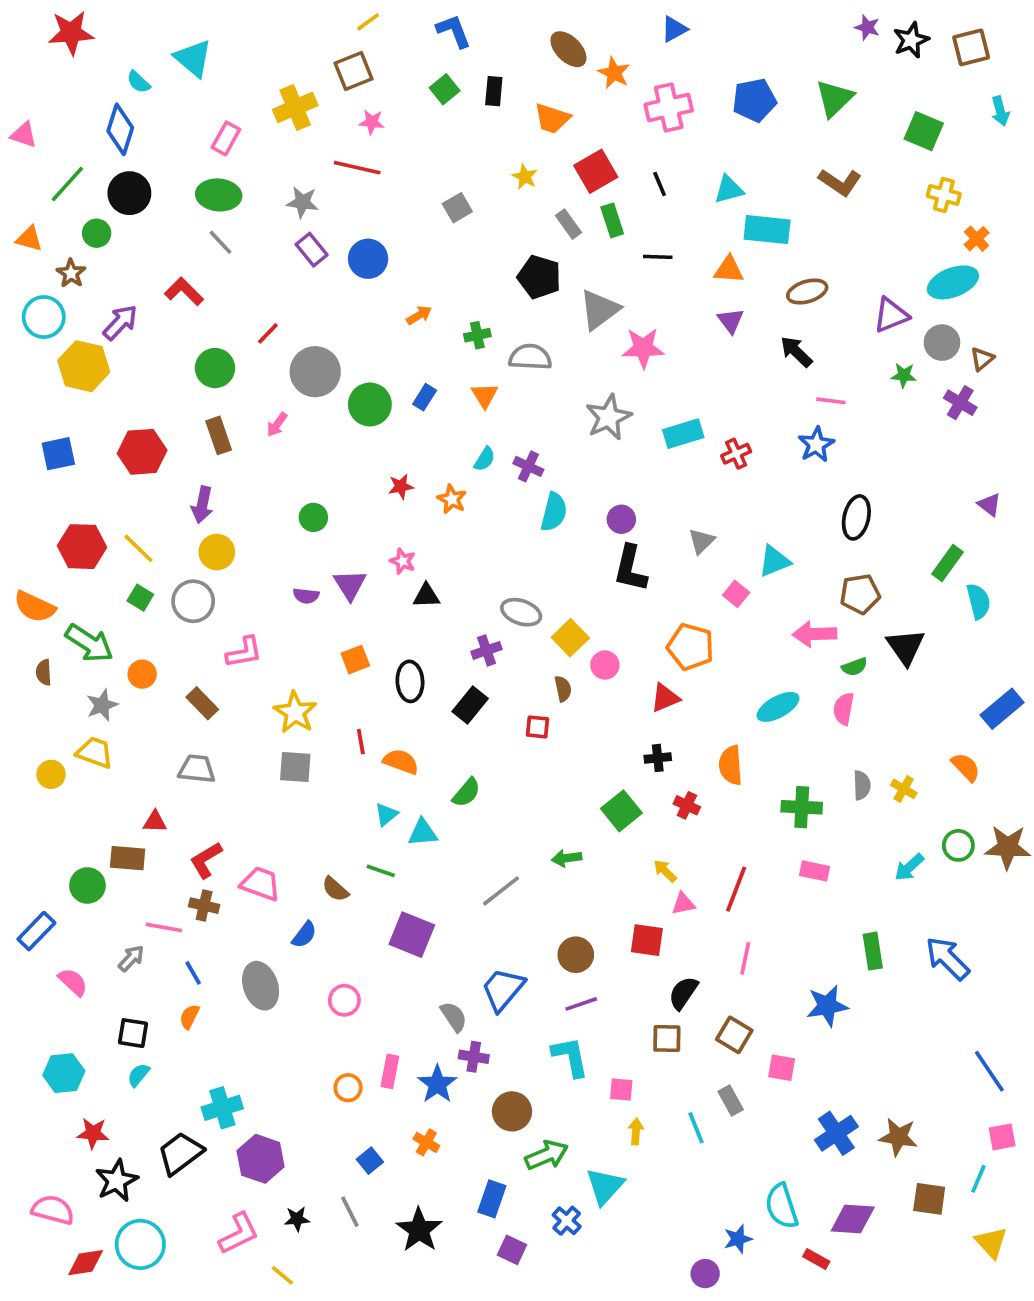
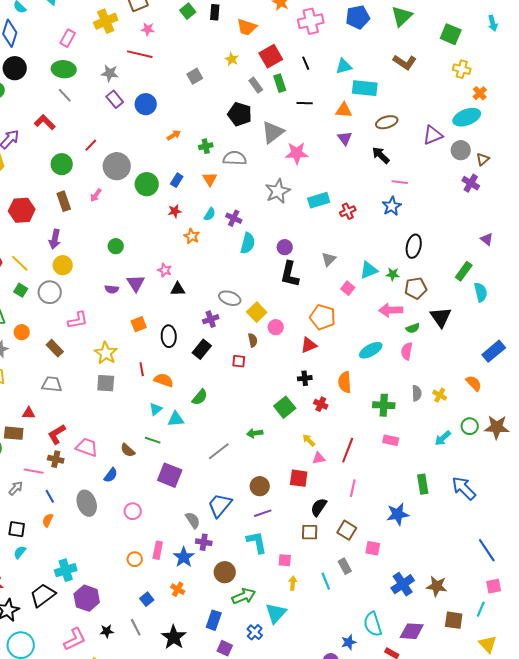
green star: (904, 375) -> (393, 274), moved
red star: (401, 486) -> (175, 211), moved

